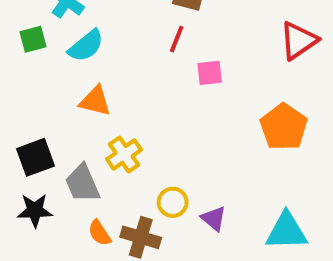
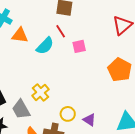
red line: (177, 39) -> (61, 31), turned -48
cyan semicircle: (86, 46) -> (45, 46), moved
orange triangle: (95, 101) -> (20, 35), moved

